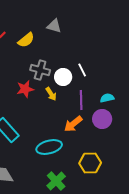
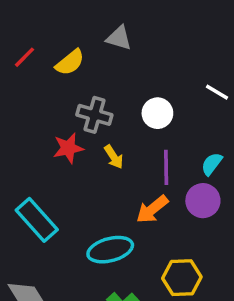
white line: (82, 70) -> (217, 92), moved, turned -32
white circle: (63, 77) -> (157, 113), moved
cyan semicircle: (107, 98) -> (212, 164), turned -40

